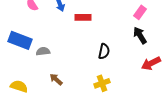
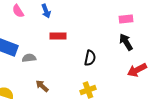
pink rectangle: (140, 12) -> (126, 19), turned 48
red rectangle: (83, 17) -> (58, 36), moved

